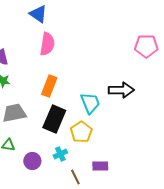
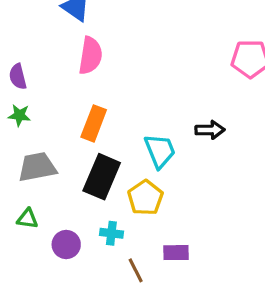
black arrow: (121, 90) -> (210, 130), size x0.7
cyan cross: (60, 154) -> (111, 233), turned 32

